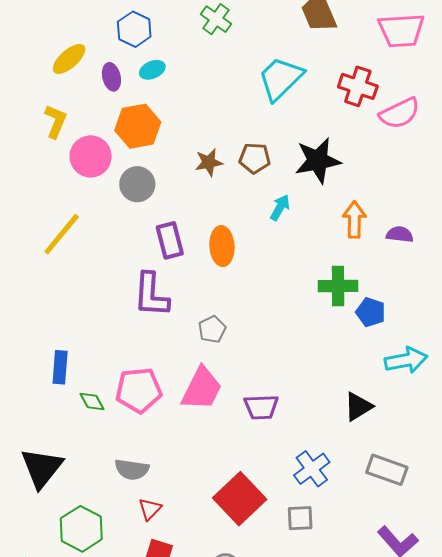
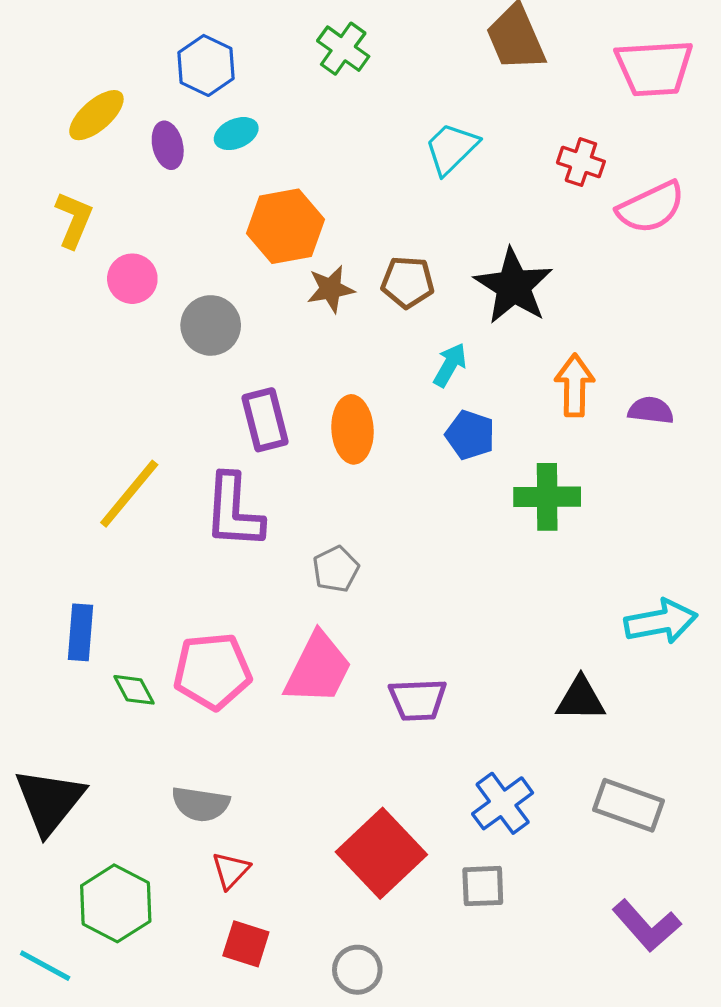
cyan trapezoid: (281, 78) -> (451, 148), size x0.7
red cross: (358, 86) -> (581, 162), size x0.7
orange hexagon: (138, 126) -> (285, 226), moved
pink circle: (91, 156) -> (132, 279), size x0.7
black star: (318, 160) -> (513, 286), turned -30
yellow line: (62, 234) -> (129, 494), moved
blue pentagon: (371, 312) -> (470, 435), moved
black triangle: (358, 407) -> (581, 699), turned 32

